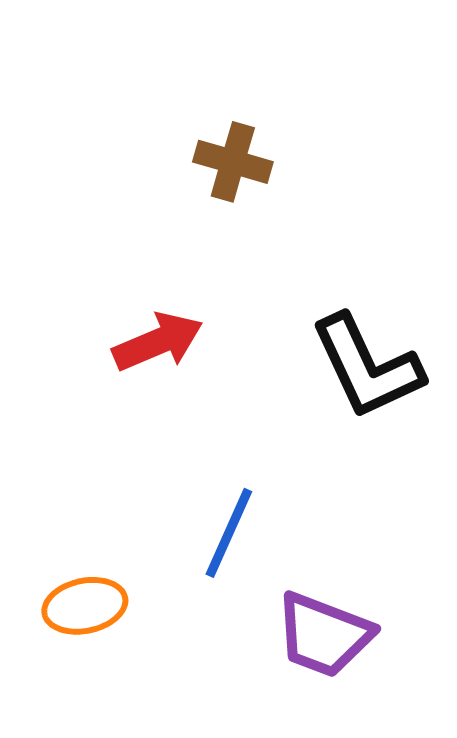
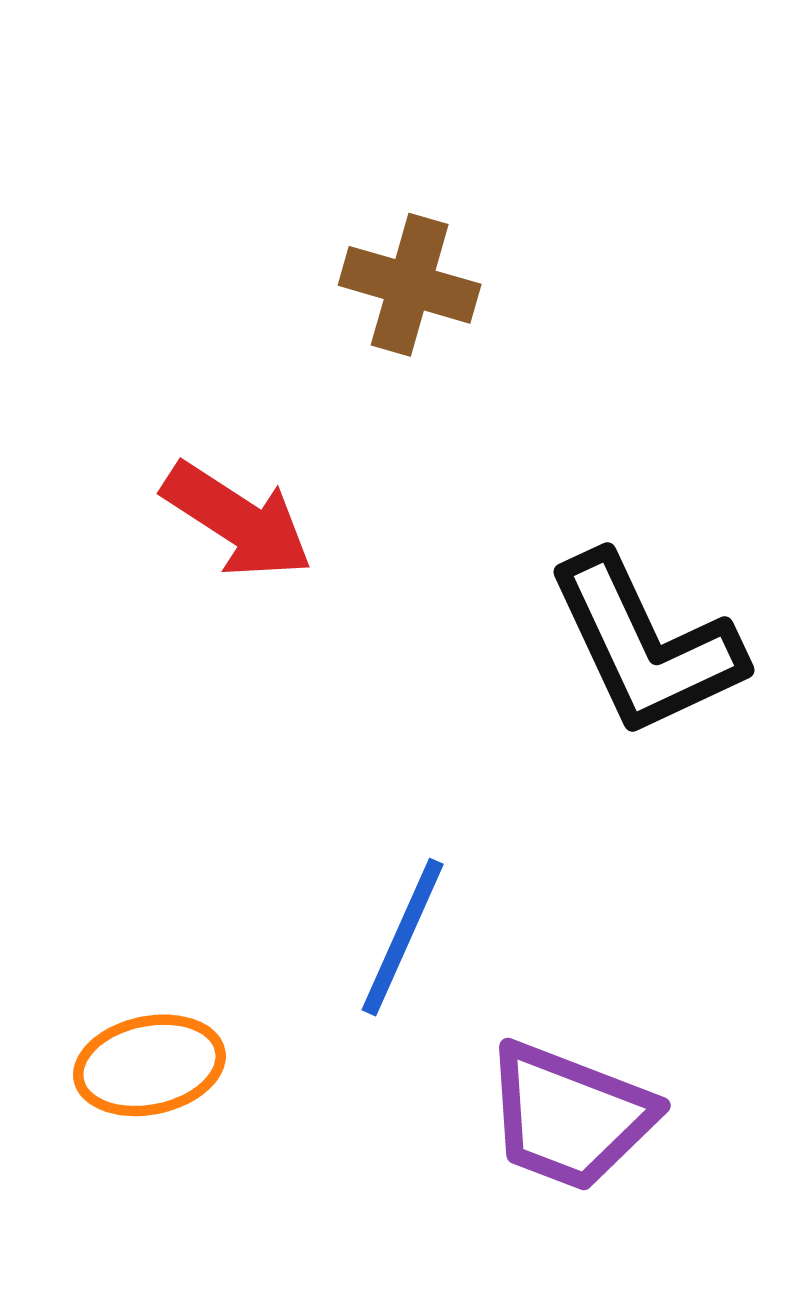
red arrow: (158, 342) -> (237, 520), moved, turned 56

